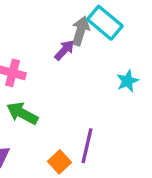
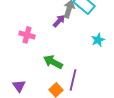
green arrow: (22, 113) -> (53, 62), moved

